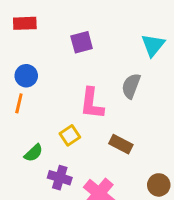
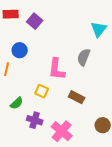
purple square: (82, 42) -> (35, 21), moved, turned -35
blue circle: (26, 76) -> (20, 50), moved
yellow square: (70, 135) -> (42, 91), turned -32

